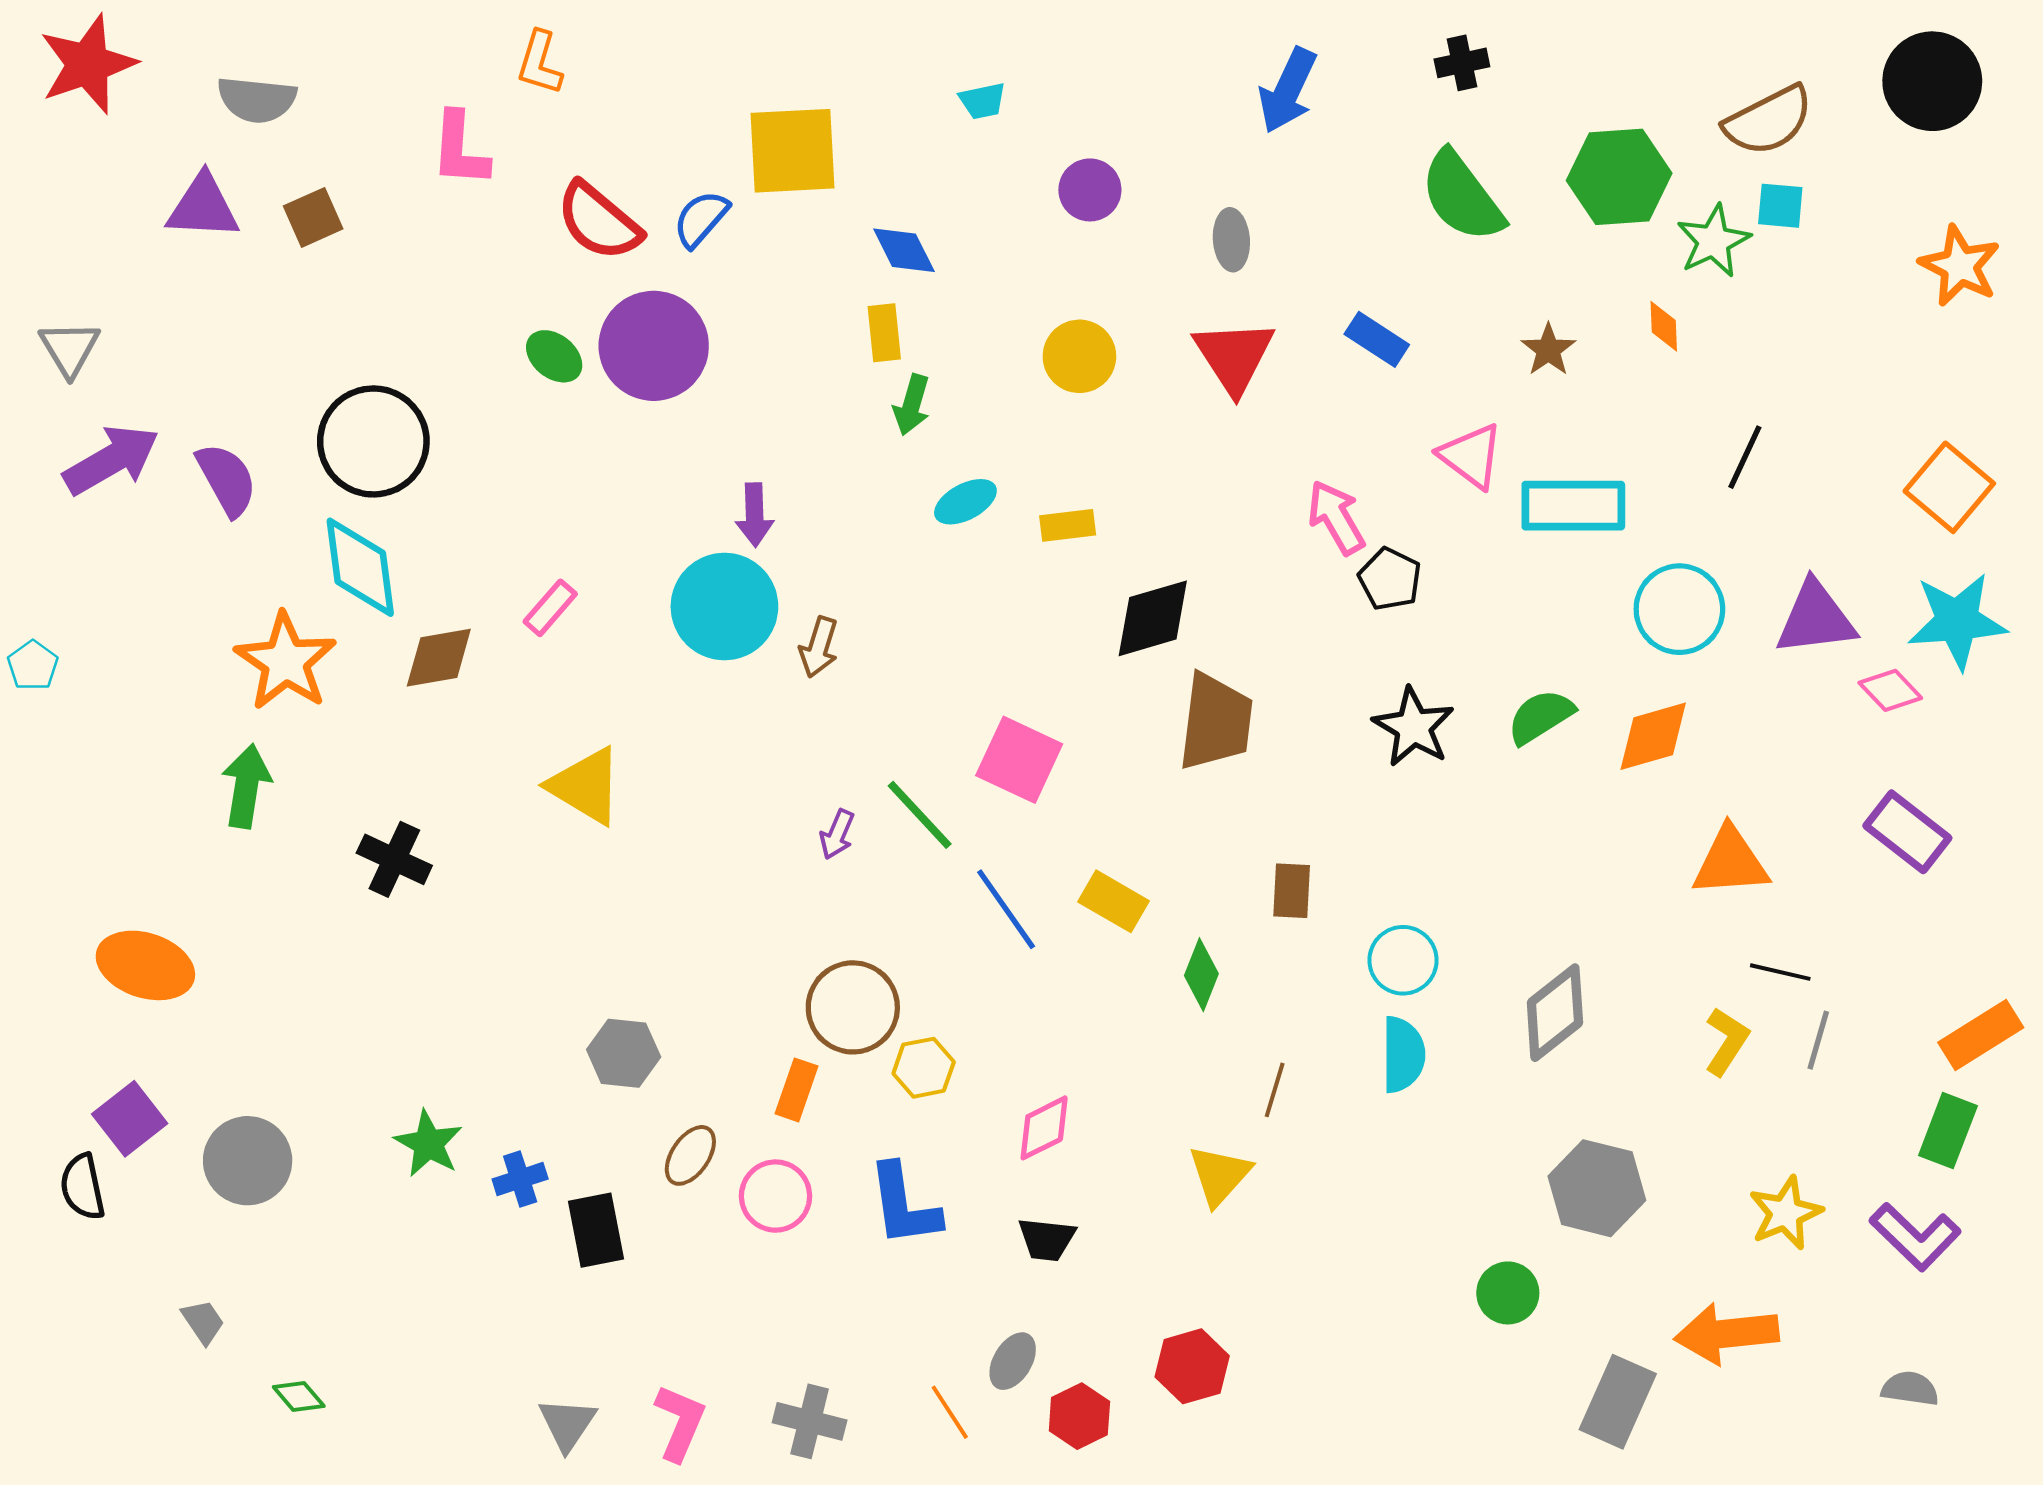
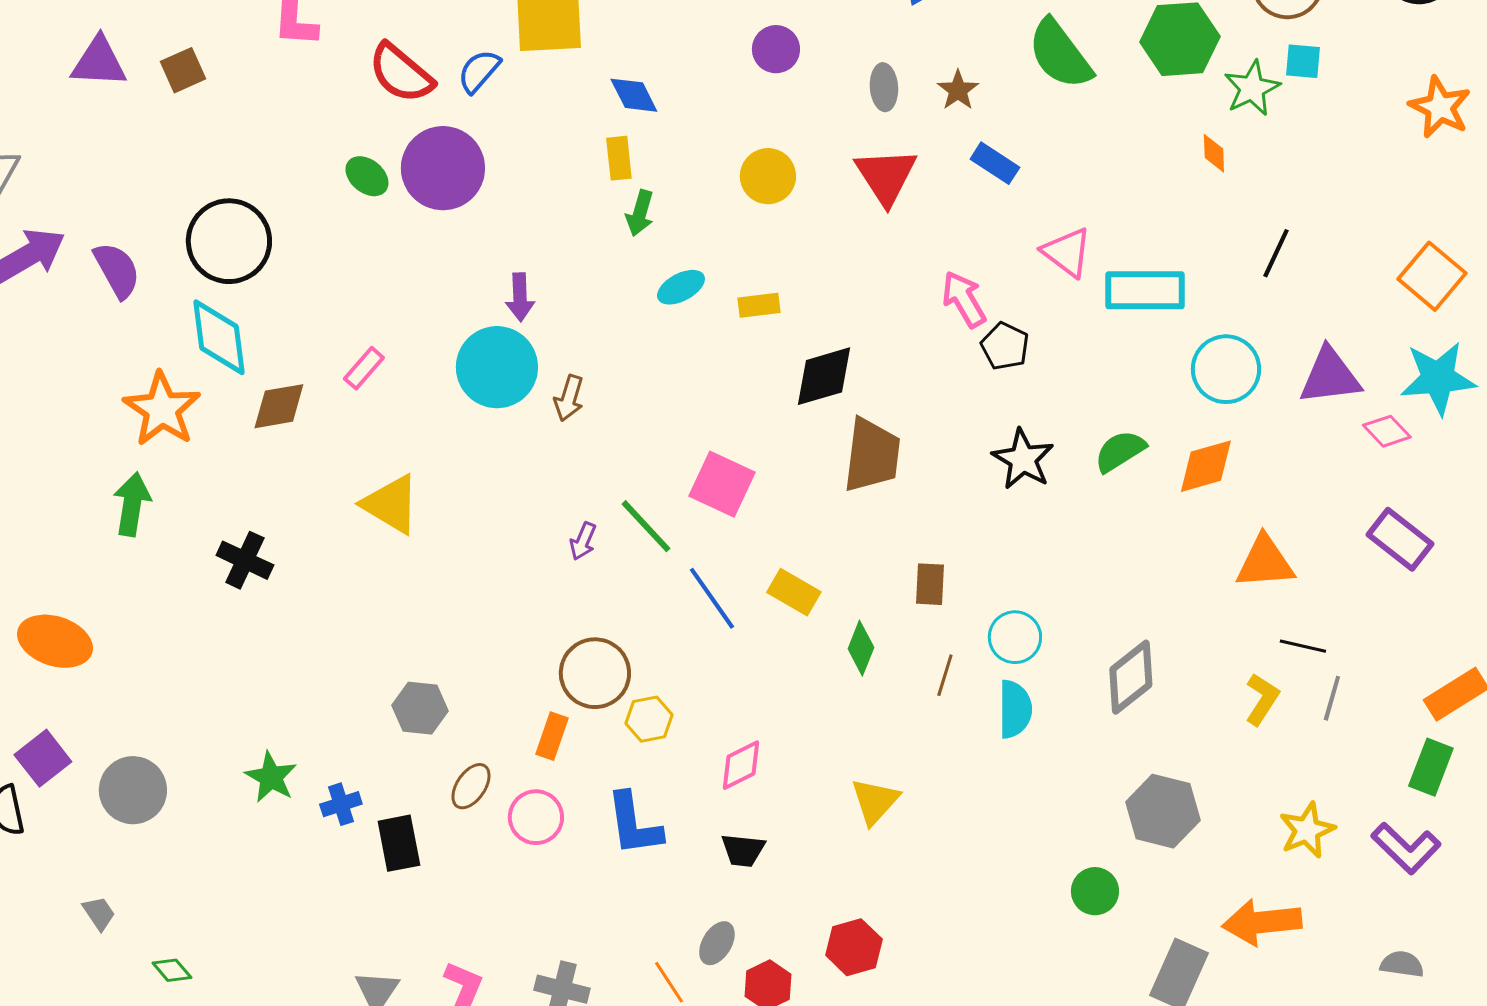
brown star: (1548, 350) -> (958, 90), moved
brown line: (1275, 1090) -> (945, 675), moved

